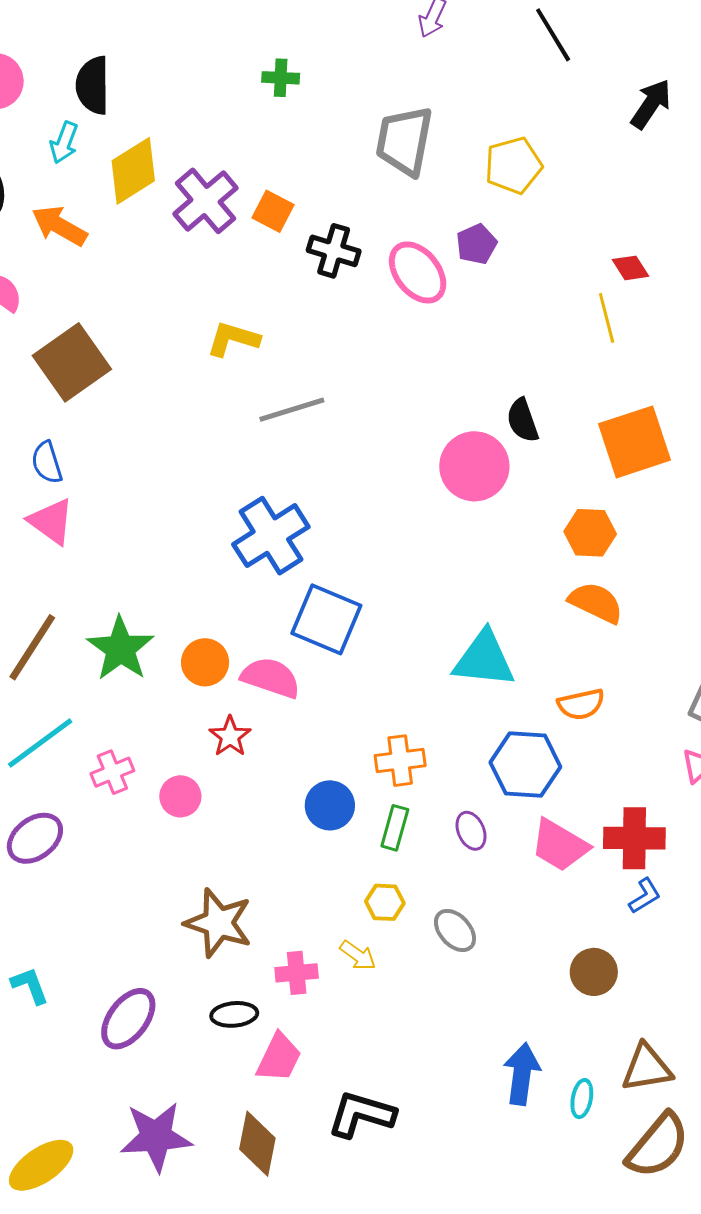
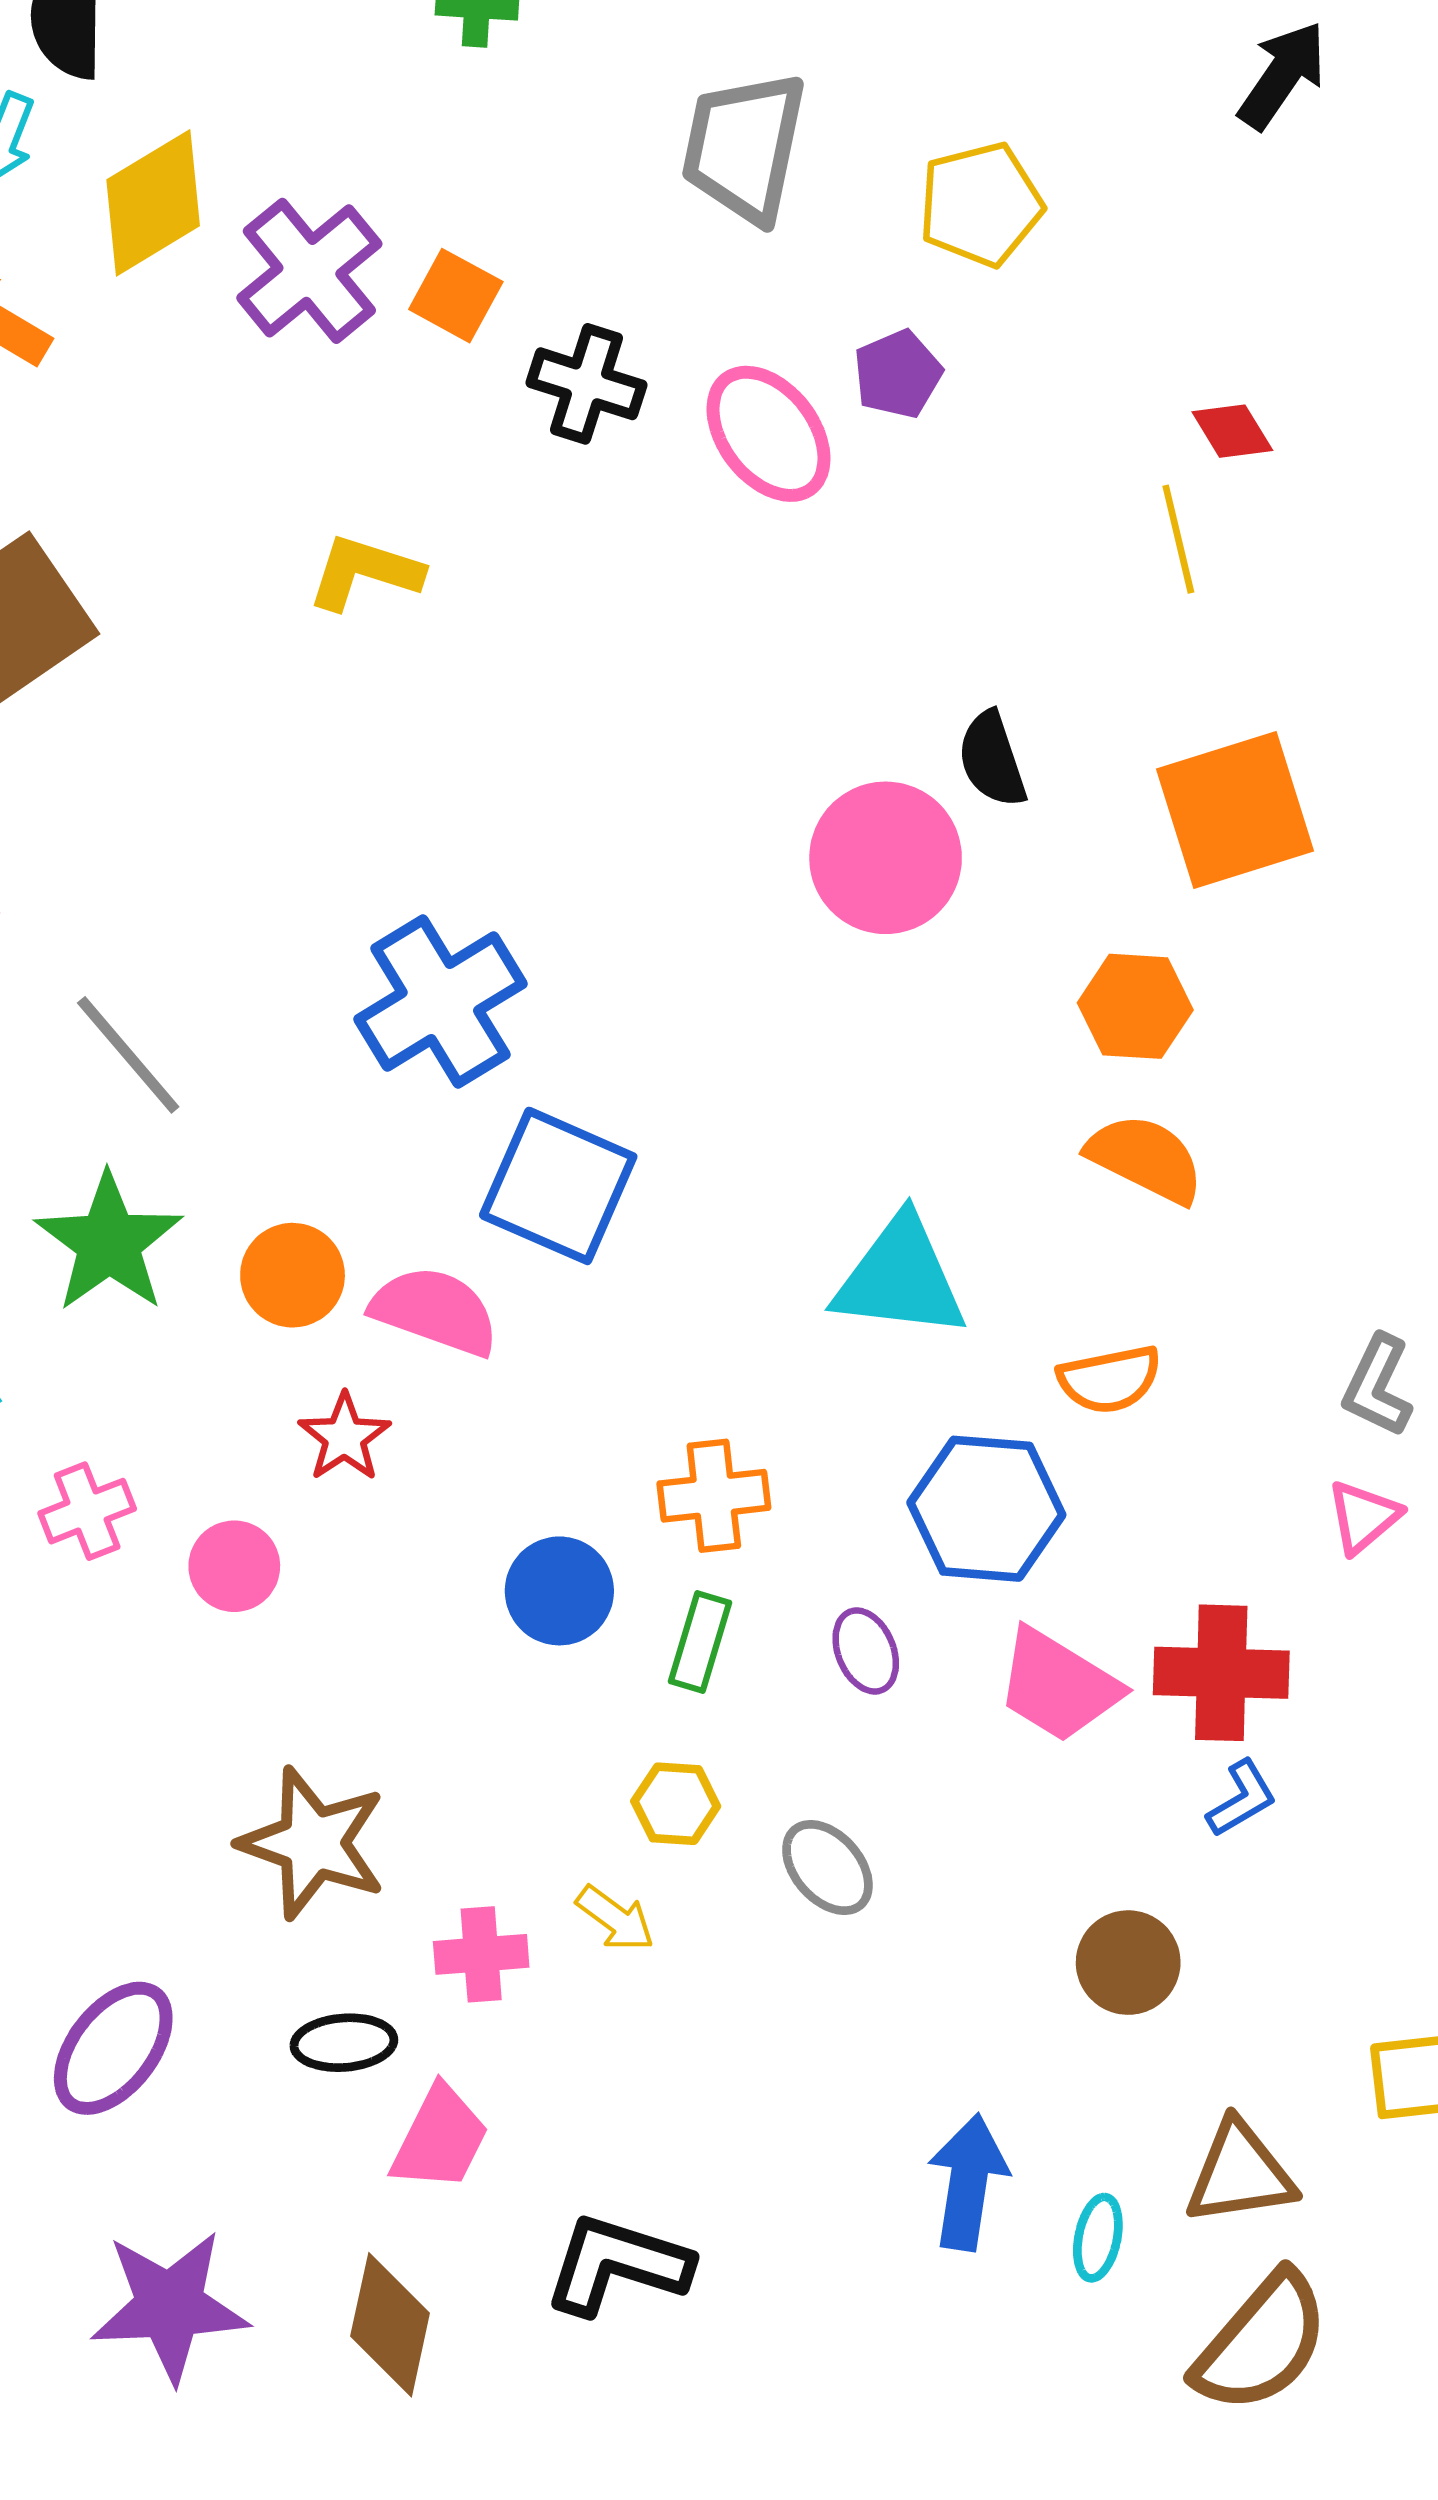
gray line: (292, 410) -> (128, 1055), moved, turned 66

